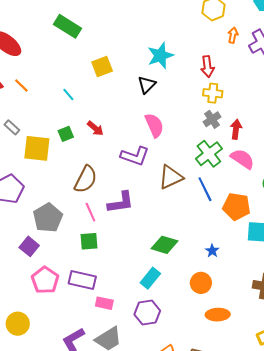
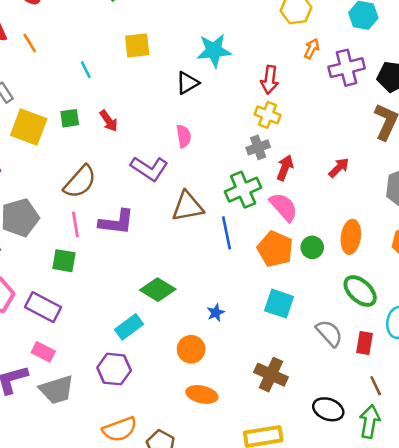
pink semicircle: (154, 125) -> (184, 136), size x0.7
orange pentagon: (237, 207) -> (275, 249), moved
pink rectangle: (104, 303) -> (43, 352), moved

